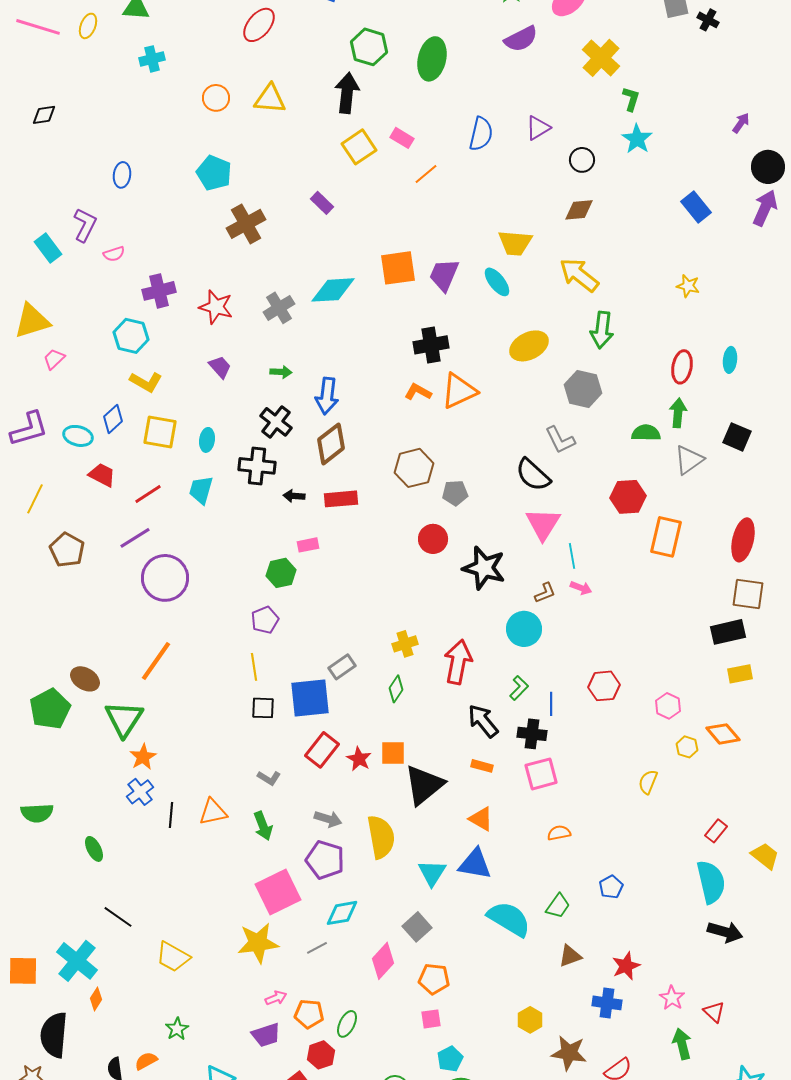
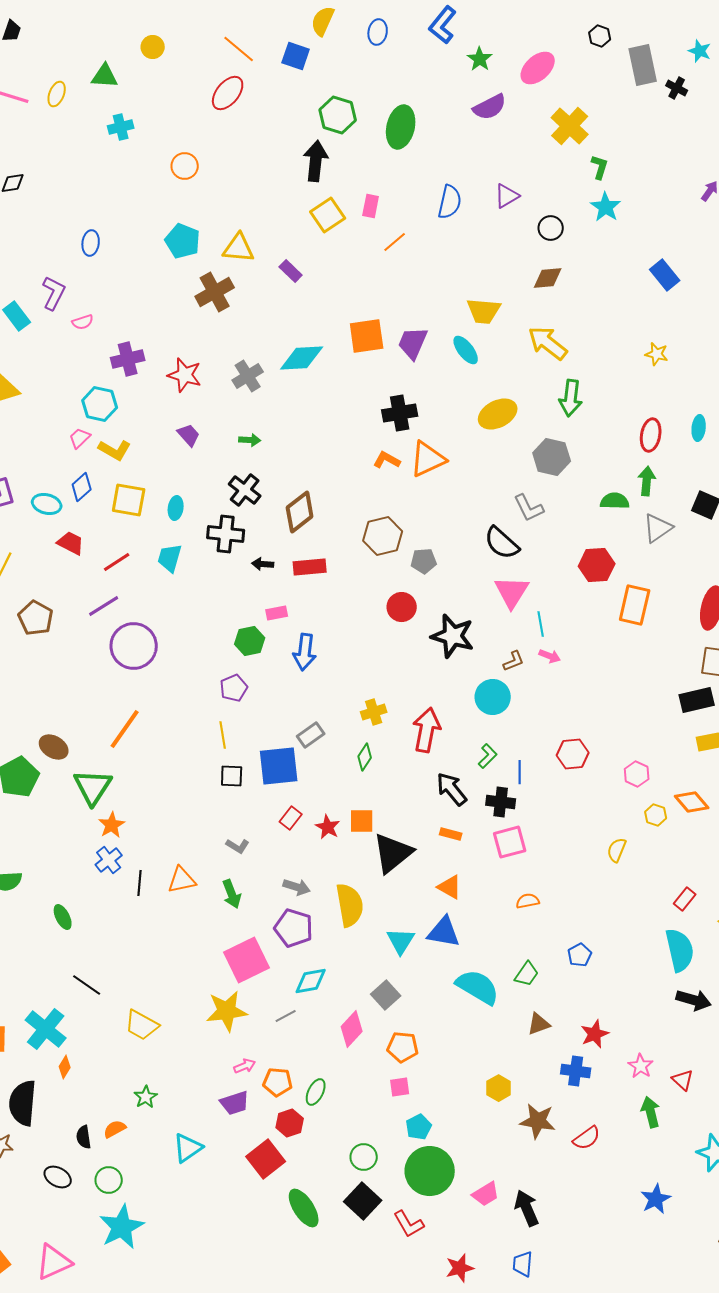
yellow triangle: (270, 99) -> (239, 248), moved
pink rectangle: (402, 138) -> (371, 206), turned 70
pink trapezoid: (54, 359) -> (80, 438), moved
blue arrow: (327, 396) -> (305, 652), moved
red rectangle: (322, 750) -> (291, 818), size x0.7

